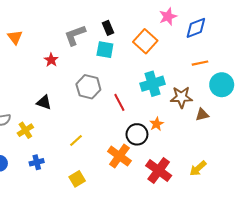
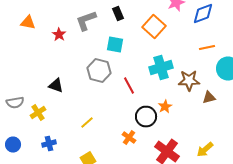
orange triangle: (15, 37) -> (28, 22), turned -42
cyan square: (105, 50) -> (115, 44), moved
red star: (51, 60) -> (59, 34), moved
orange cross: (119, 156) -> (129, 138), size x0.6

